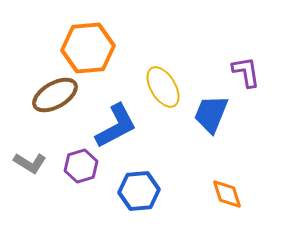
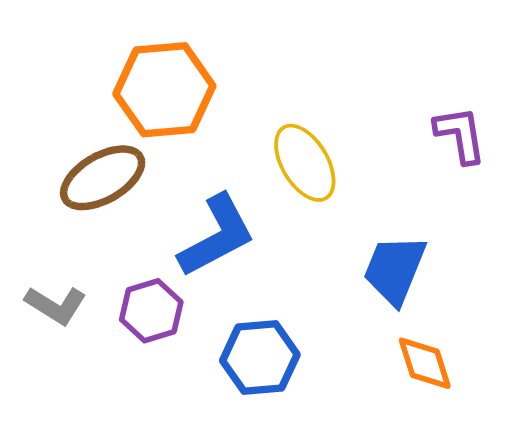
blue trapezoid: (211, 114) -> (395, 270), moved

